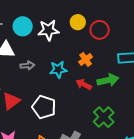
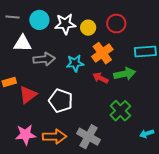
yellow circle: (78, 22) -> (88, 28), moved
orange cross: (86, 59) -> (102, 53), size x1.5
gray arrow: (27, 66) -> (44, 59), size x1.5

